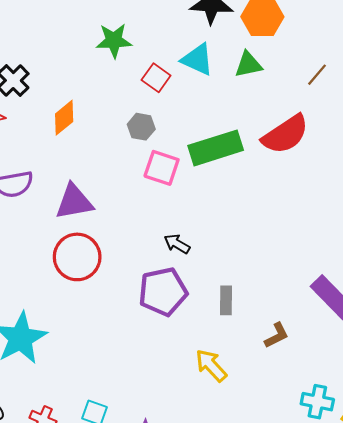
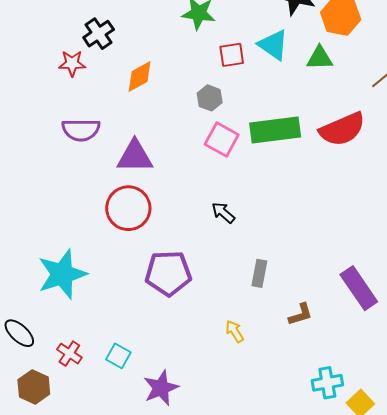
red square: (156, 78) -> (232, 55), turned 36
purple pentagon: (163, 292) -> (168, 273), moved
yellow arrow: (211, 365) -> (235, 331), size x0.7
cyan cross: (317, 402) -> (327, 383), turned -32

